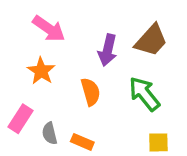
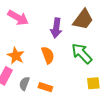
orange star: (41, 71) -> (16, 56), moved
gray semicircle: (50, 133) -> (24, 84), turned 40

